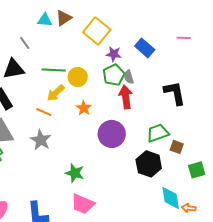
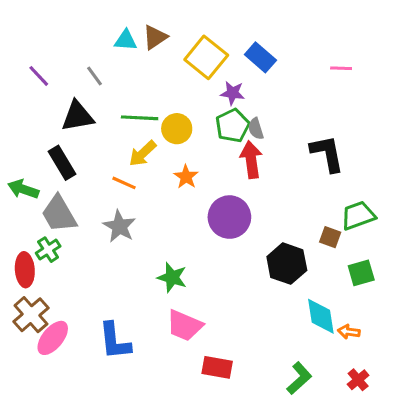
blue rectangle: (145, 48) -> (260, 57), moved
green trapezoid: (158, 133) -> (358, 215), moved

